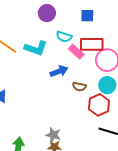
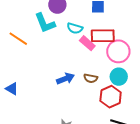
cyan L-shape: (36, 48) -> (45, 23), moved, turned 50
blue arrow: (59, 71) -> (65, 79), moved

